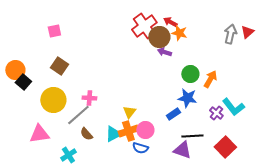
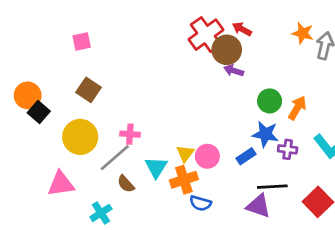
orange star: (179, 33) -> (303, 33), moved
purple cross: (216, 113) -> (288, 149), moved, turned -32
pink circle: (145, 130) -> (207, 156), moved
cyan triangle: (113, 134) -> (156, 167), moved, turned -30

